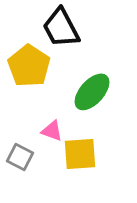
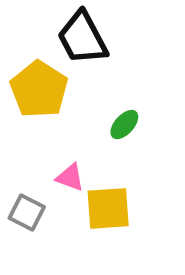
green ellipse: (92, 92) -> (124, 125), size x0.6

